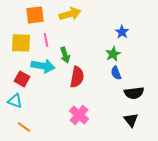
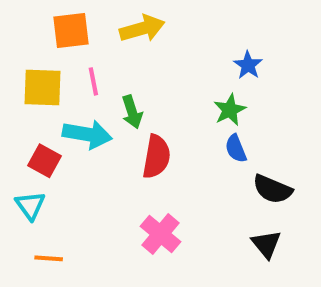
black semicircle: (134, 93) -> (272, 189), turned 30
cyan triangle: (15, 101) -> (30, 205), turned 35
orange line: (24, 127) -> (49, 258), turned -32

